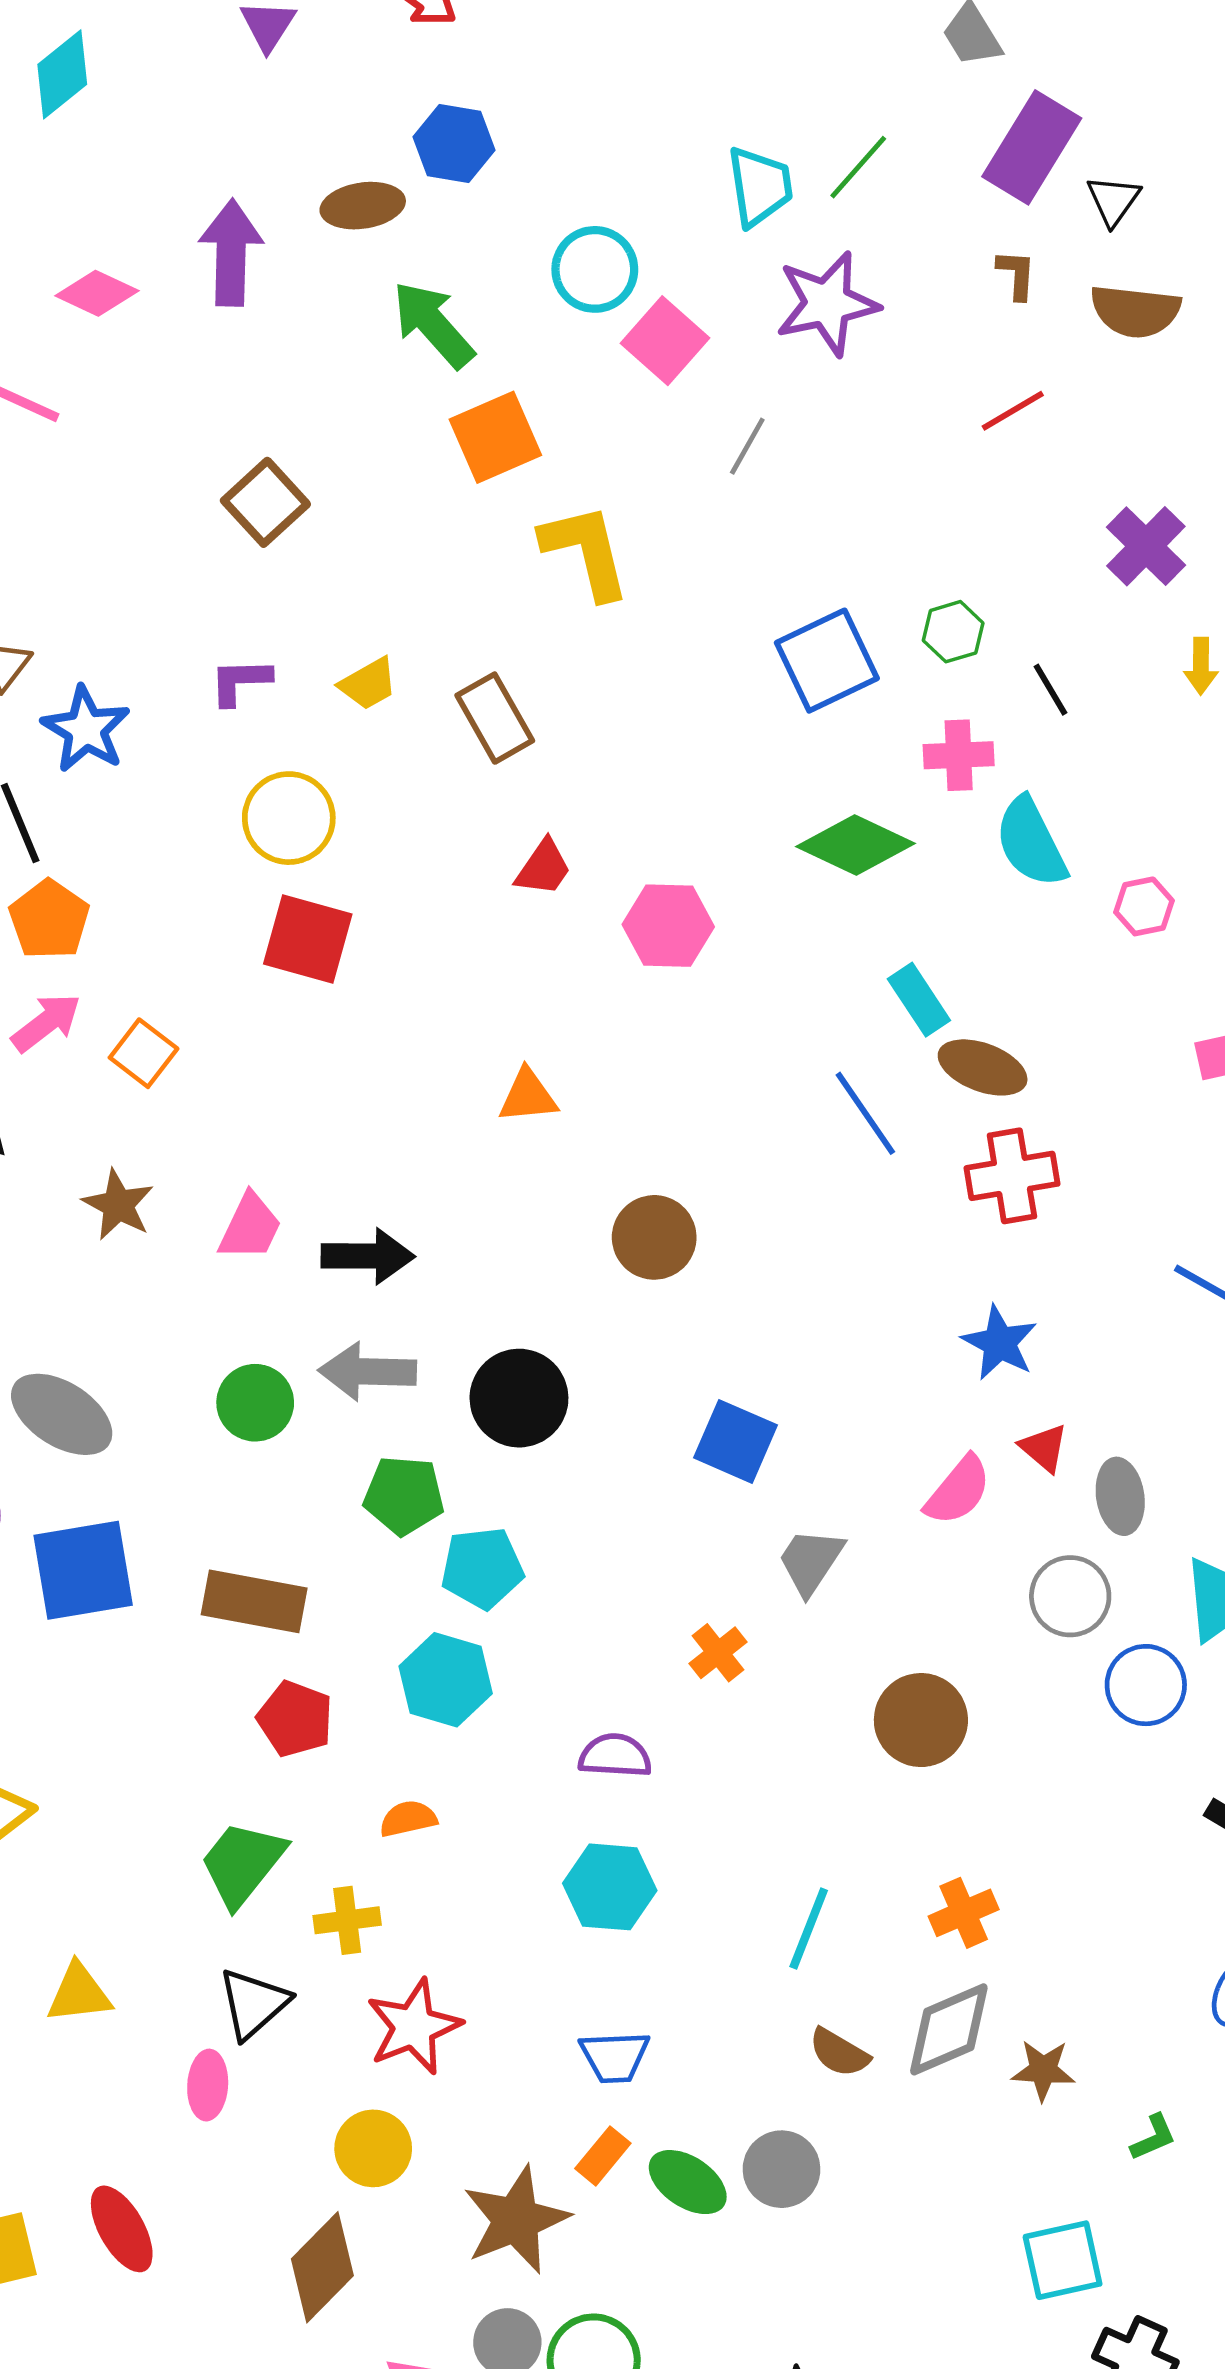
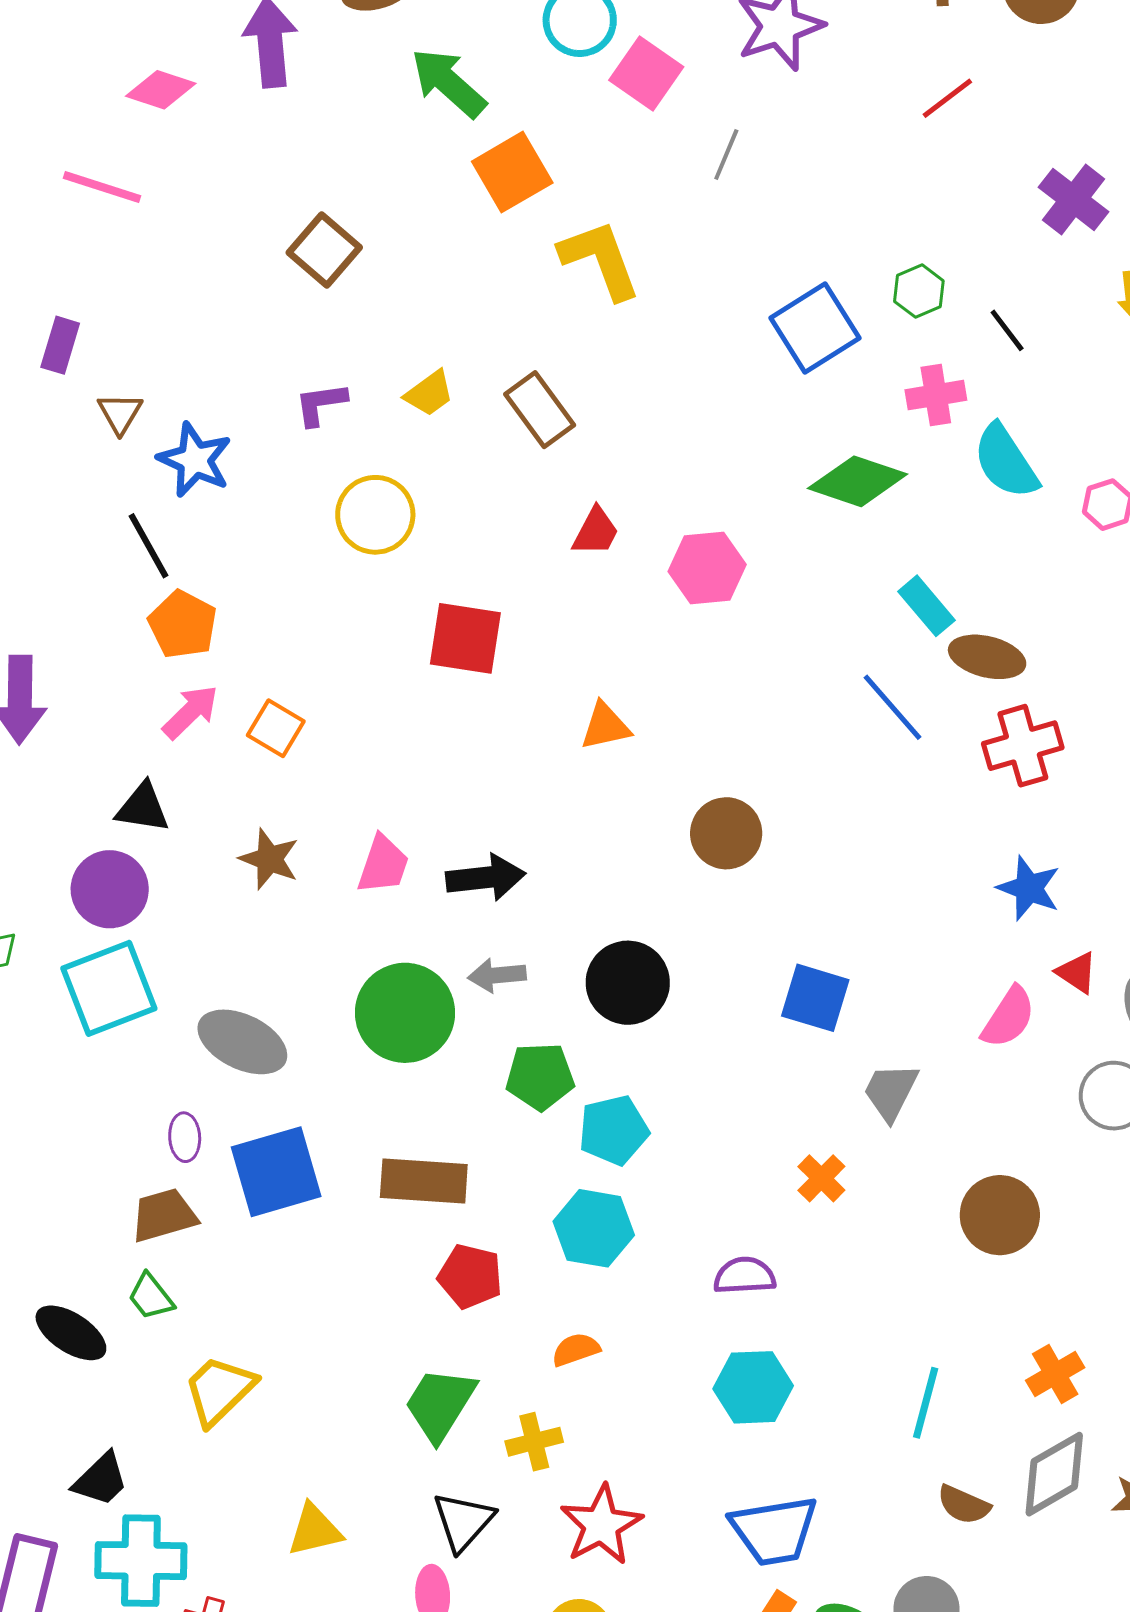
red square: (308, 939) -> (465, 638), moved
gray arrow: (368, 1372) -> (497, 975), size x0.7
green circle: (255, 1403) -> (405, 1013), size x1.5
blue trapezoid: (615, 2057) -> (774, 1530), size x1.5

